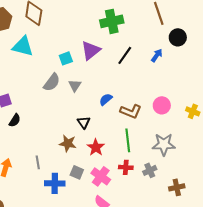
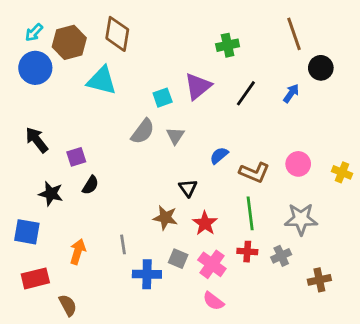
green cross: (112, 21) -> (228, 45), size x0.7

